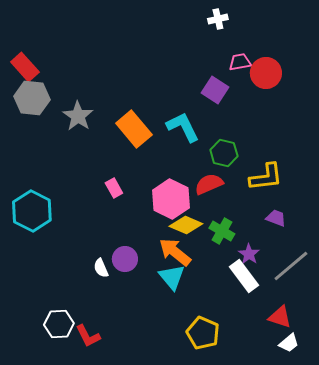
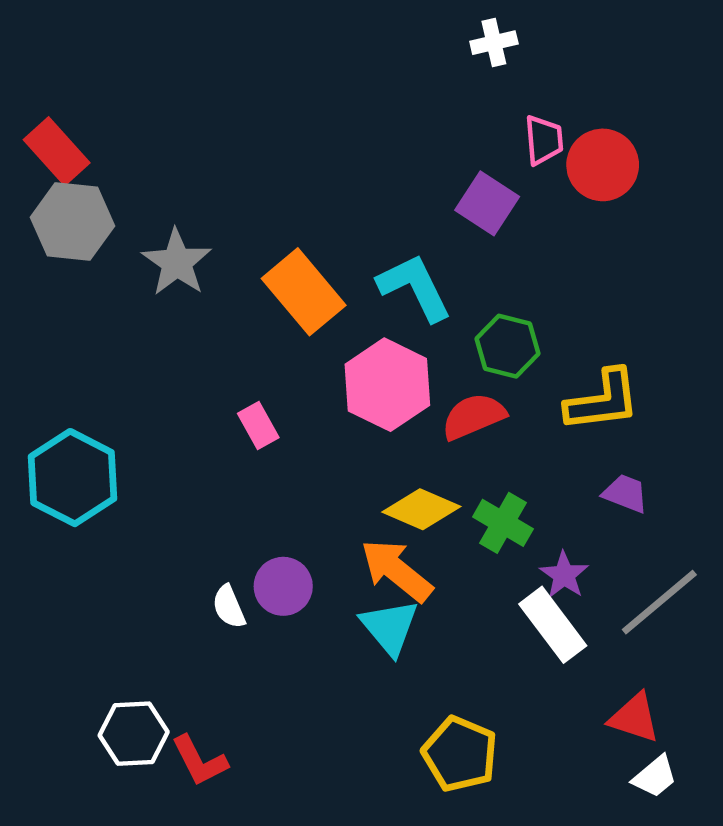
pink trapezoid: (240, 62) -> (544, 140), turned 95
pink hexagon: (171, 199) -> (387, 385), moved

